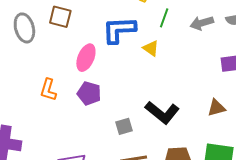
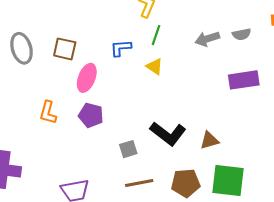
brown square: (60, 17) -> (65, 49), moved
green line: (164, 18) -> (156, 35), moved
blue L-shape: (119, 30) -> (121, 48), size x0.6
brown triangle: (216, 108) -> (209, 140), moved

